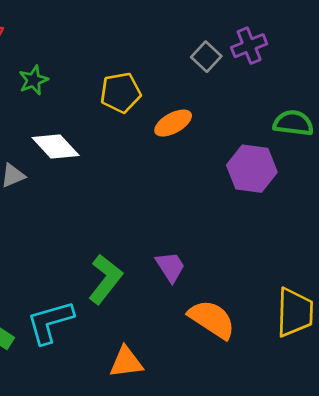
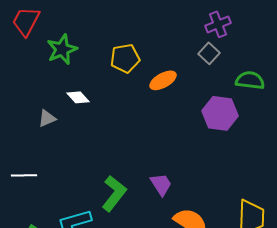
gray square: (206, 57) -> (209, 53), moved
green star: (33, 80) -> (62, 49), size x1.4
white diamond: (56, 147) -> (78, 97), size x0.7

